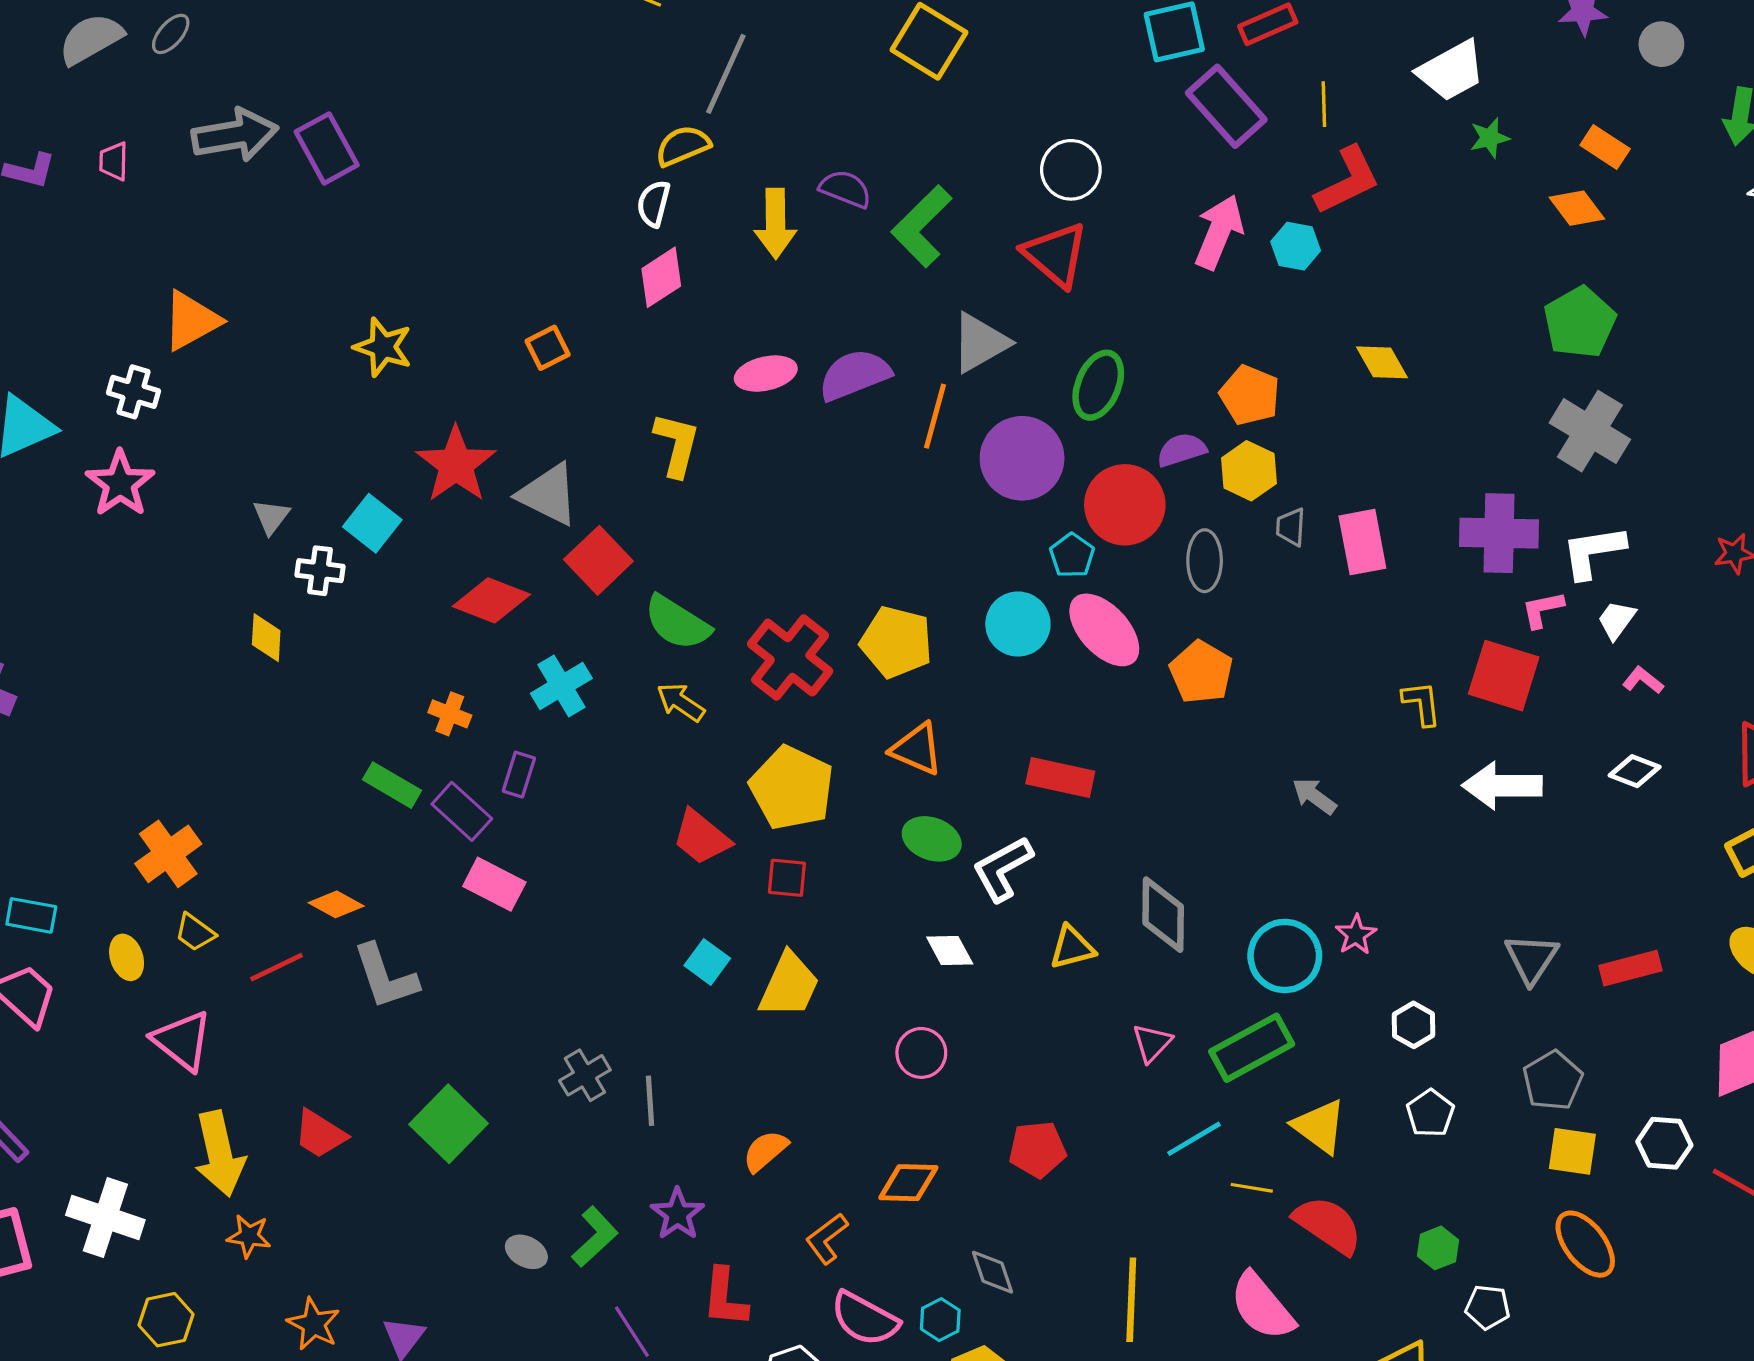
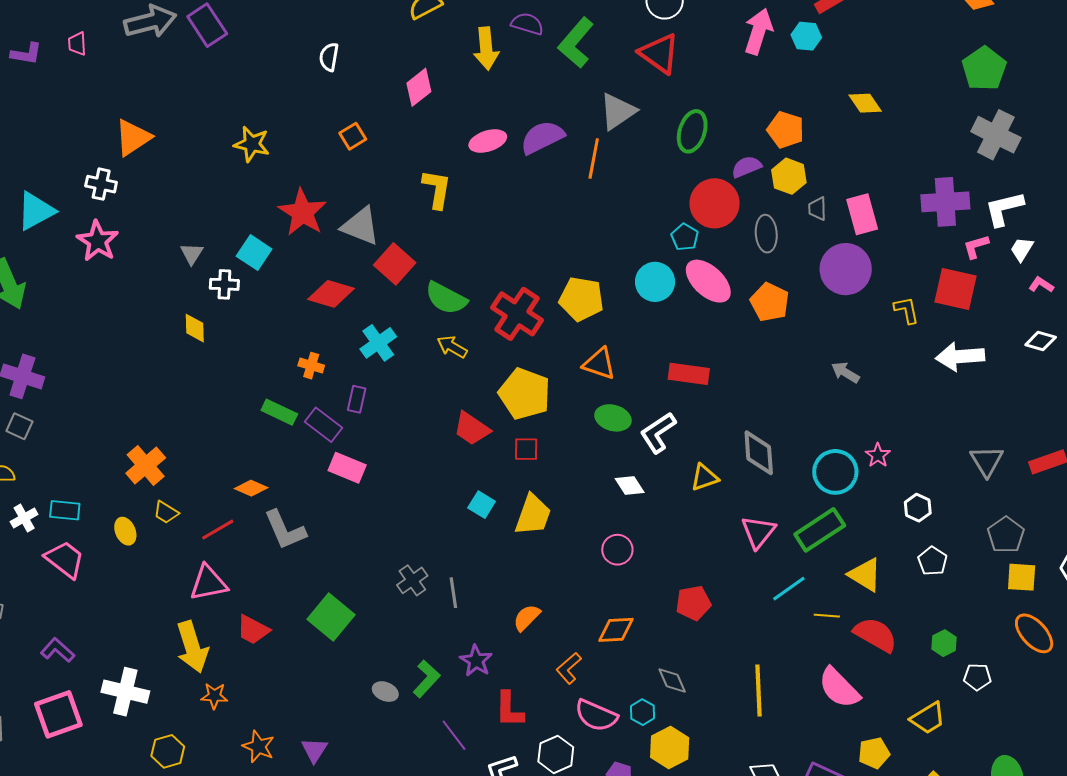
white semicircle: (654, 204) -> (329, 57), moved
purple circle: (1022, 458) -> (846, 269), moved
pink triangle: (182, 1041) -> (208, 583), moved, turned -45
pink triangle: (1152, 1043) -> (758, 532), size x1.4

